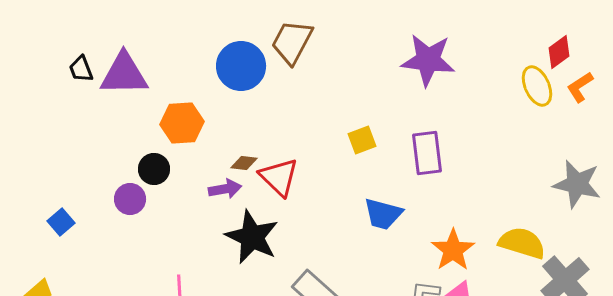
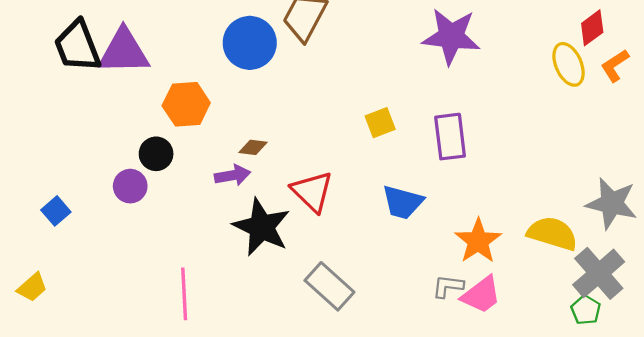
black trapezoid: (81, 69) -> (77, 46), size x1.8
red triangle: (279, 177) -> (312, 191), moved
gray star: (577, 184) -> (612, 203), moved

